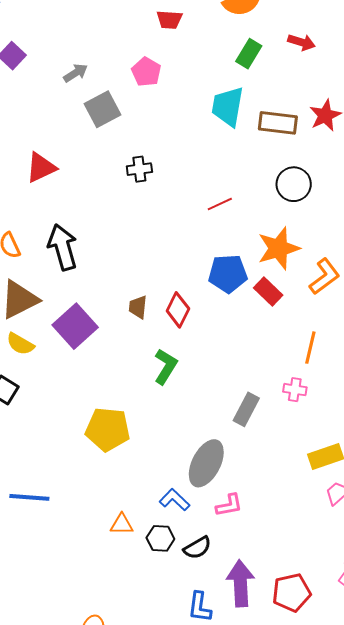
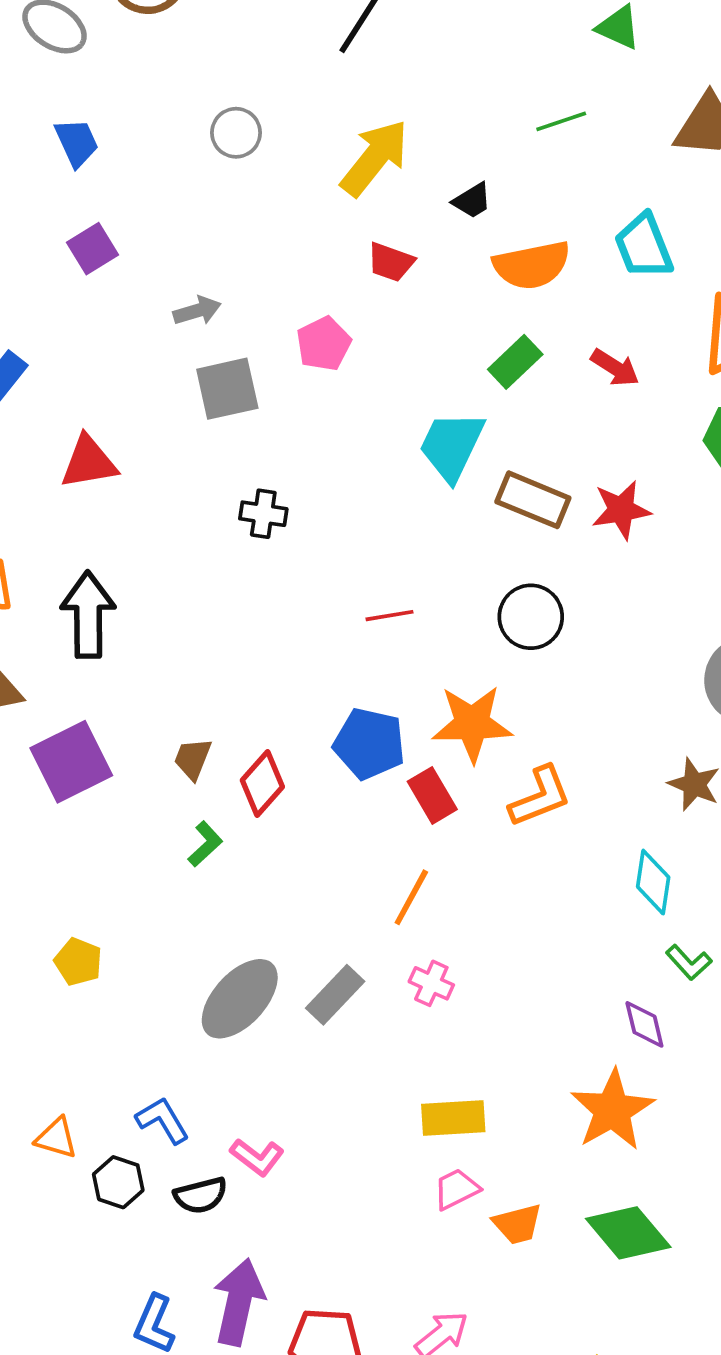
orange line: (310, 348) -> (411, 897), moved
green L-shape: (166, 366) -> (205, 844), moved, size x0.7
yellow pentagon: (108, 429) -> (78, 962), size x0.6
gray ellipse: (206, 463) -> (240, 999), moved
pink L-shape: (229, 505) -> (257, 1157), turned 32
black semicircle: (197, 548) -> (201, 1195), moved

